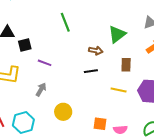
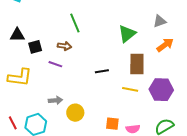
brown arrow: (96, 51) -> (64, 46), moved
brown rectangle: (126, 65) -> (137, 64), size x1.5
gray arrow: (41, 90) -> (55, 100), moved, turned 56

